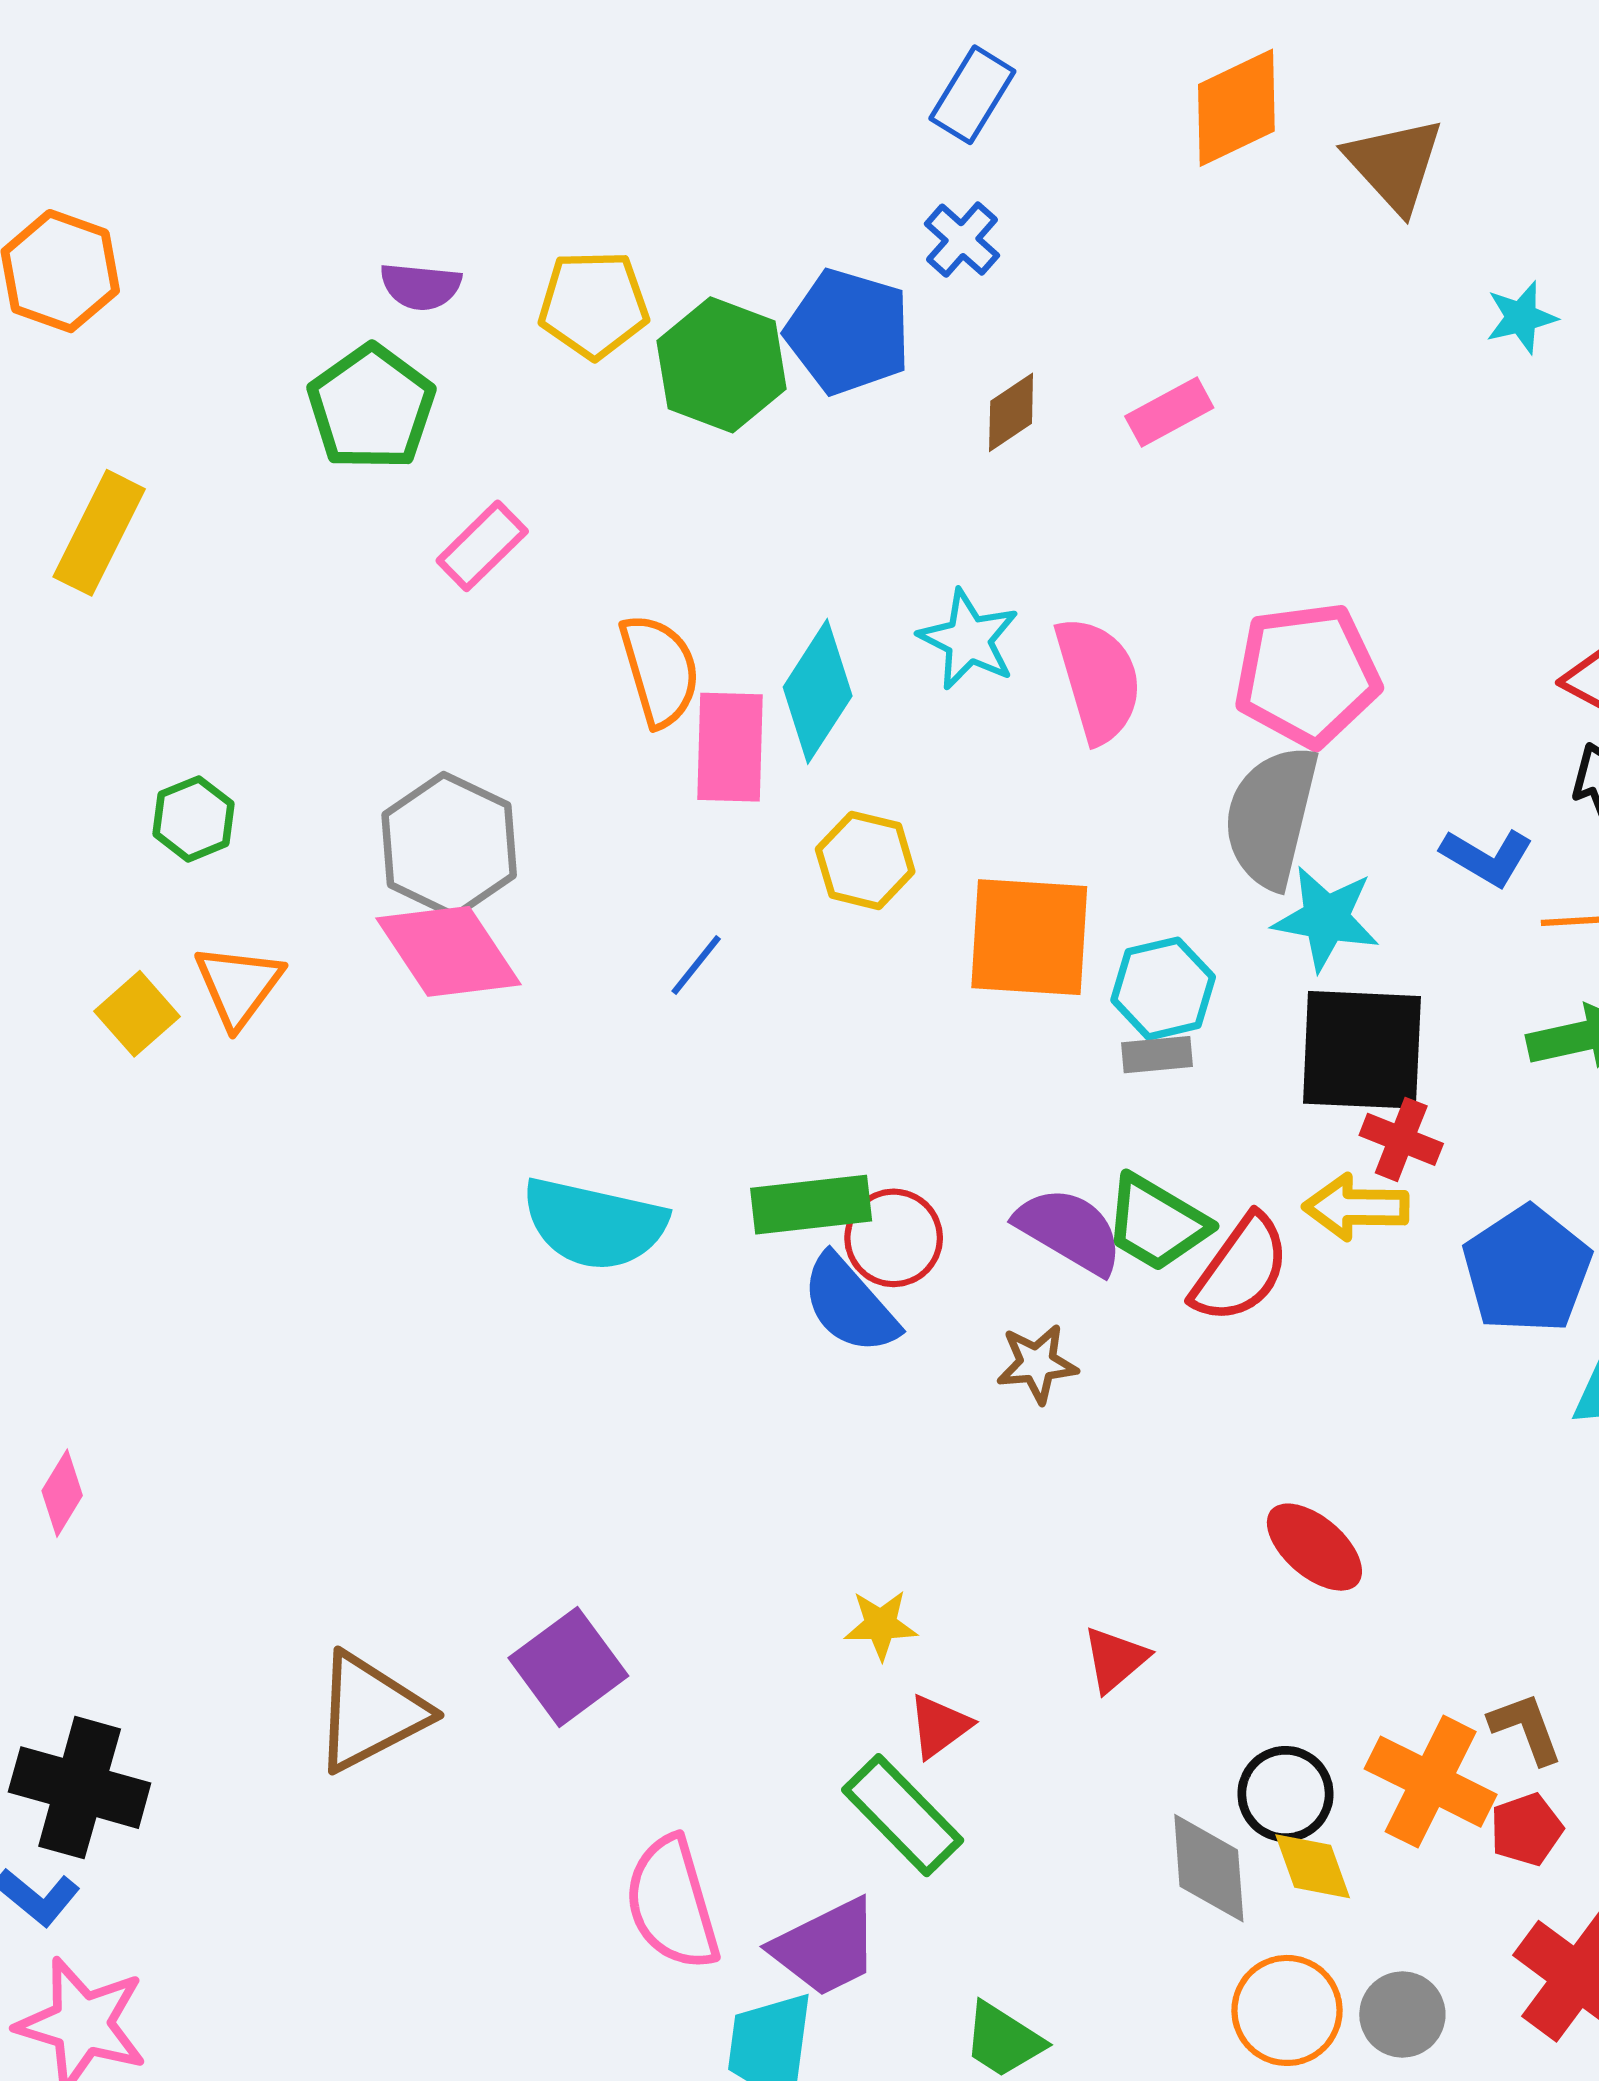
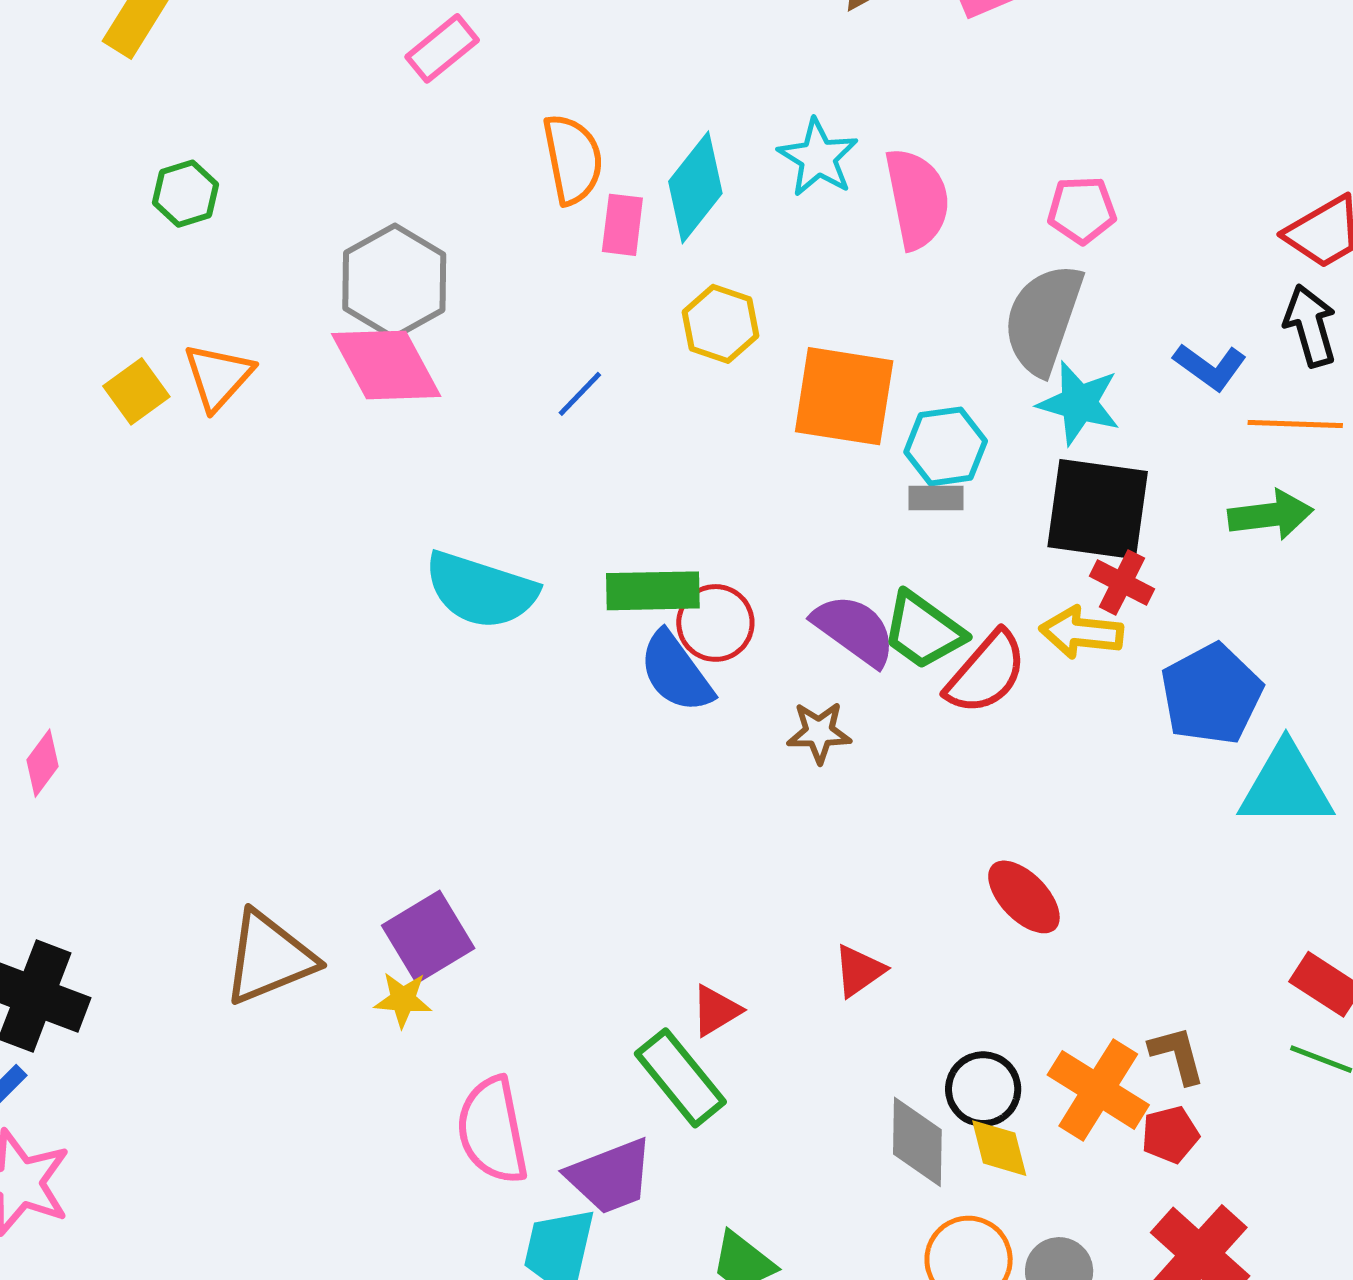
pink pentagon: (1307, 675) -> (1082, 210), size x0.6
pink rectangle: (730, 747) -> (622, 225), size x0.7
green hexagon: (193, 819) -> (185, 194), moved
yellow star: (881, 1625) -> (403, 1000), moved

